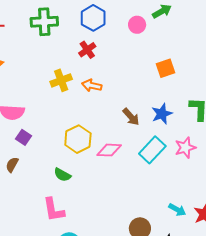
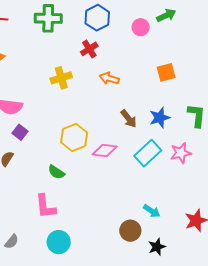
orange arrow: (92, 85) -> (109, 78), moved
cyan arrow: (177, 210) -> (152, 211), moved

